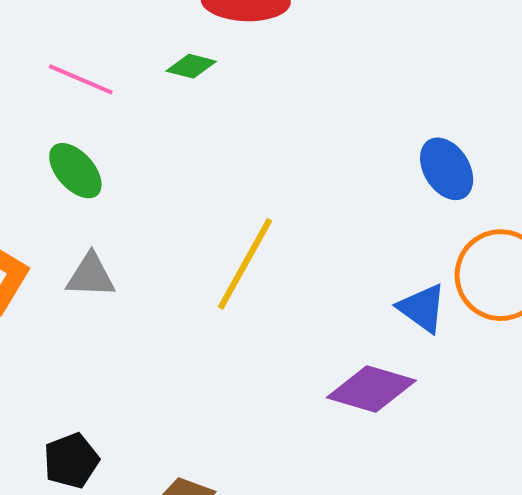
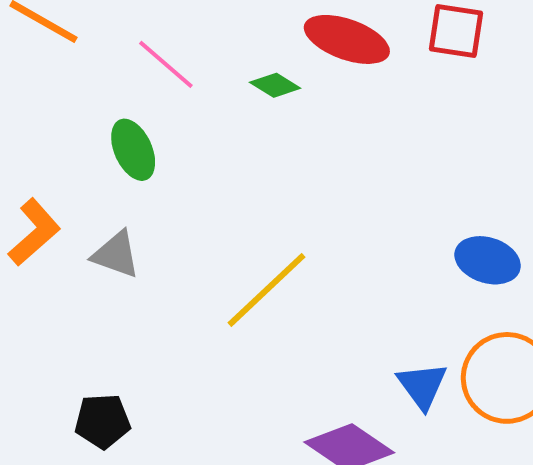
blue ellipse: (447, 169) -> (488, 260), turned -58
black pentagon: (71, 461) -> (102, 421), moved

